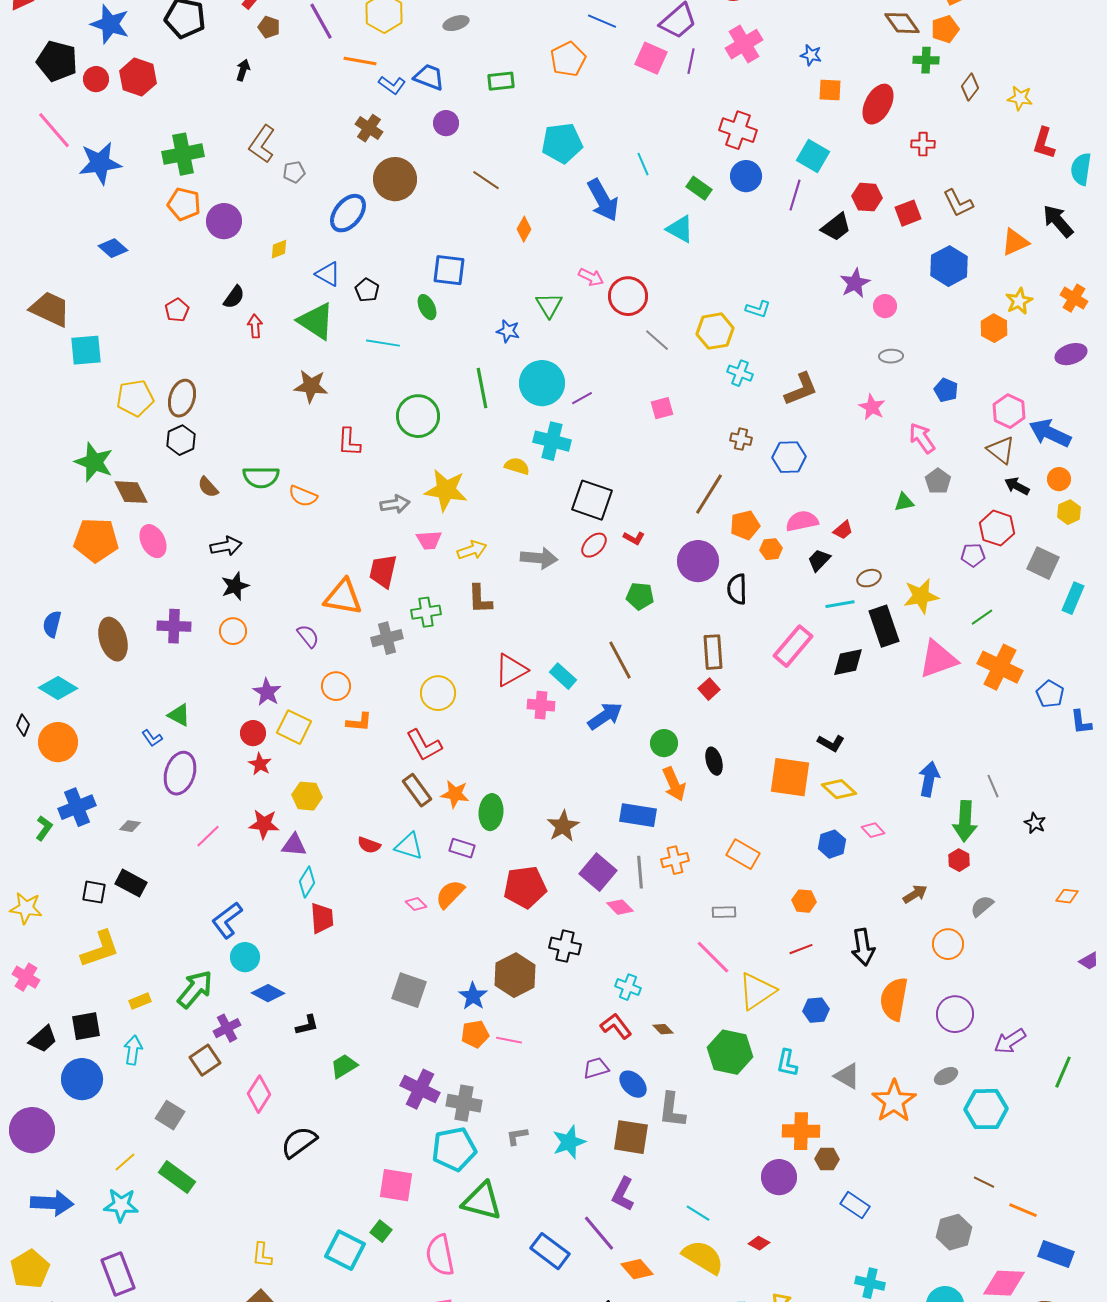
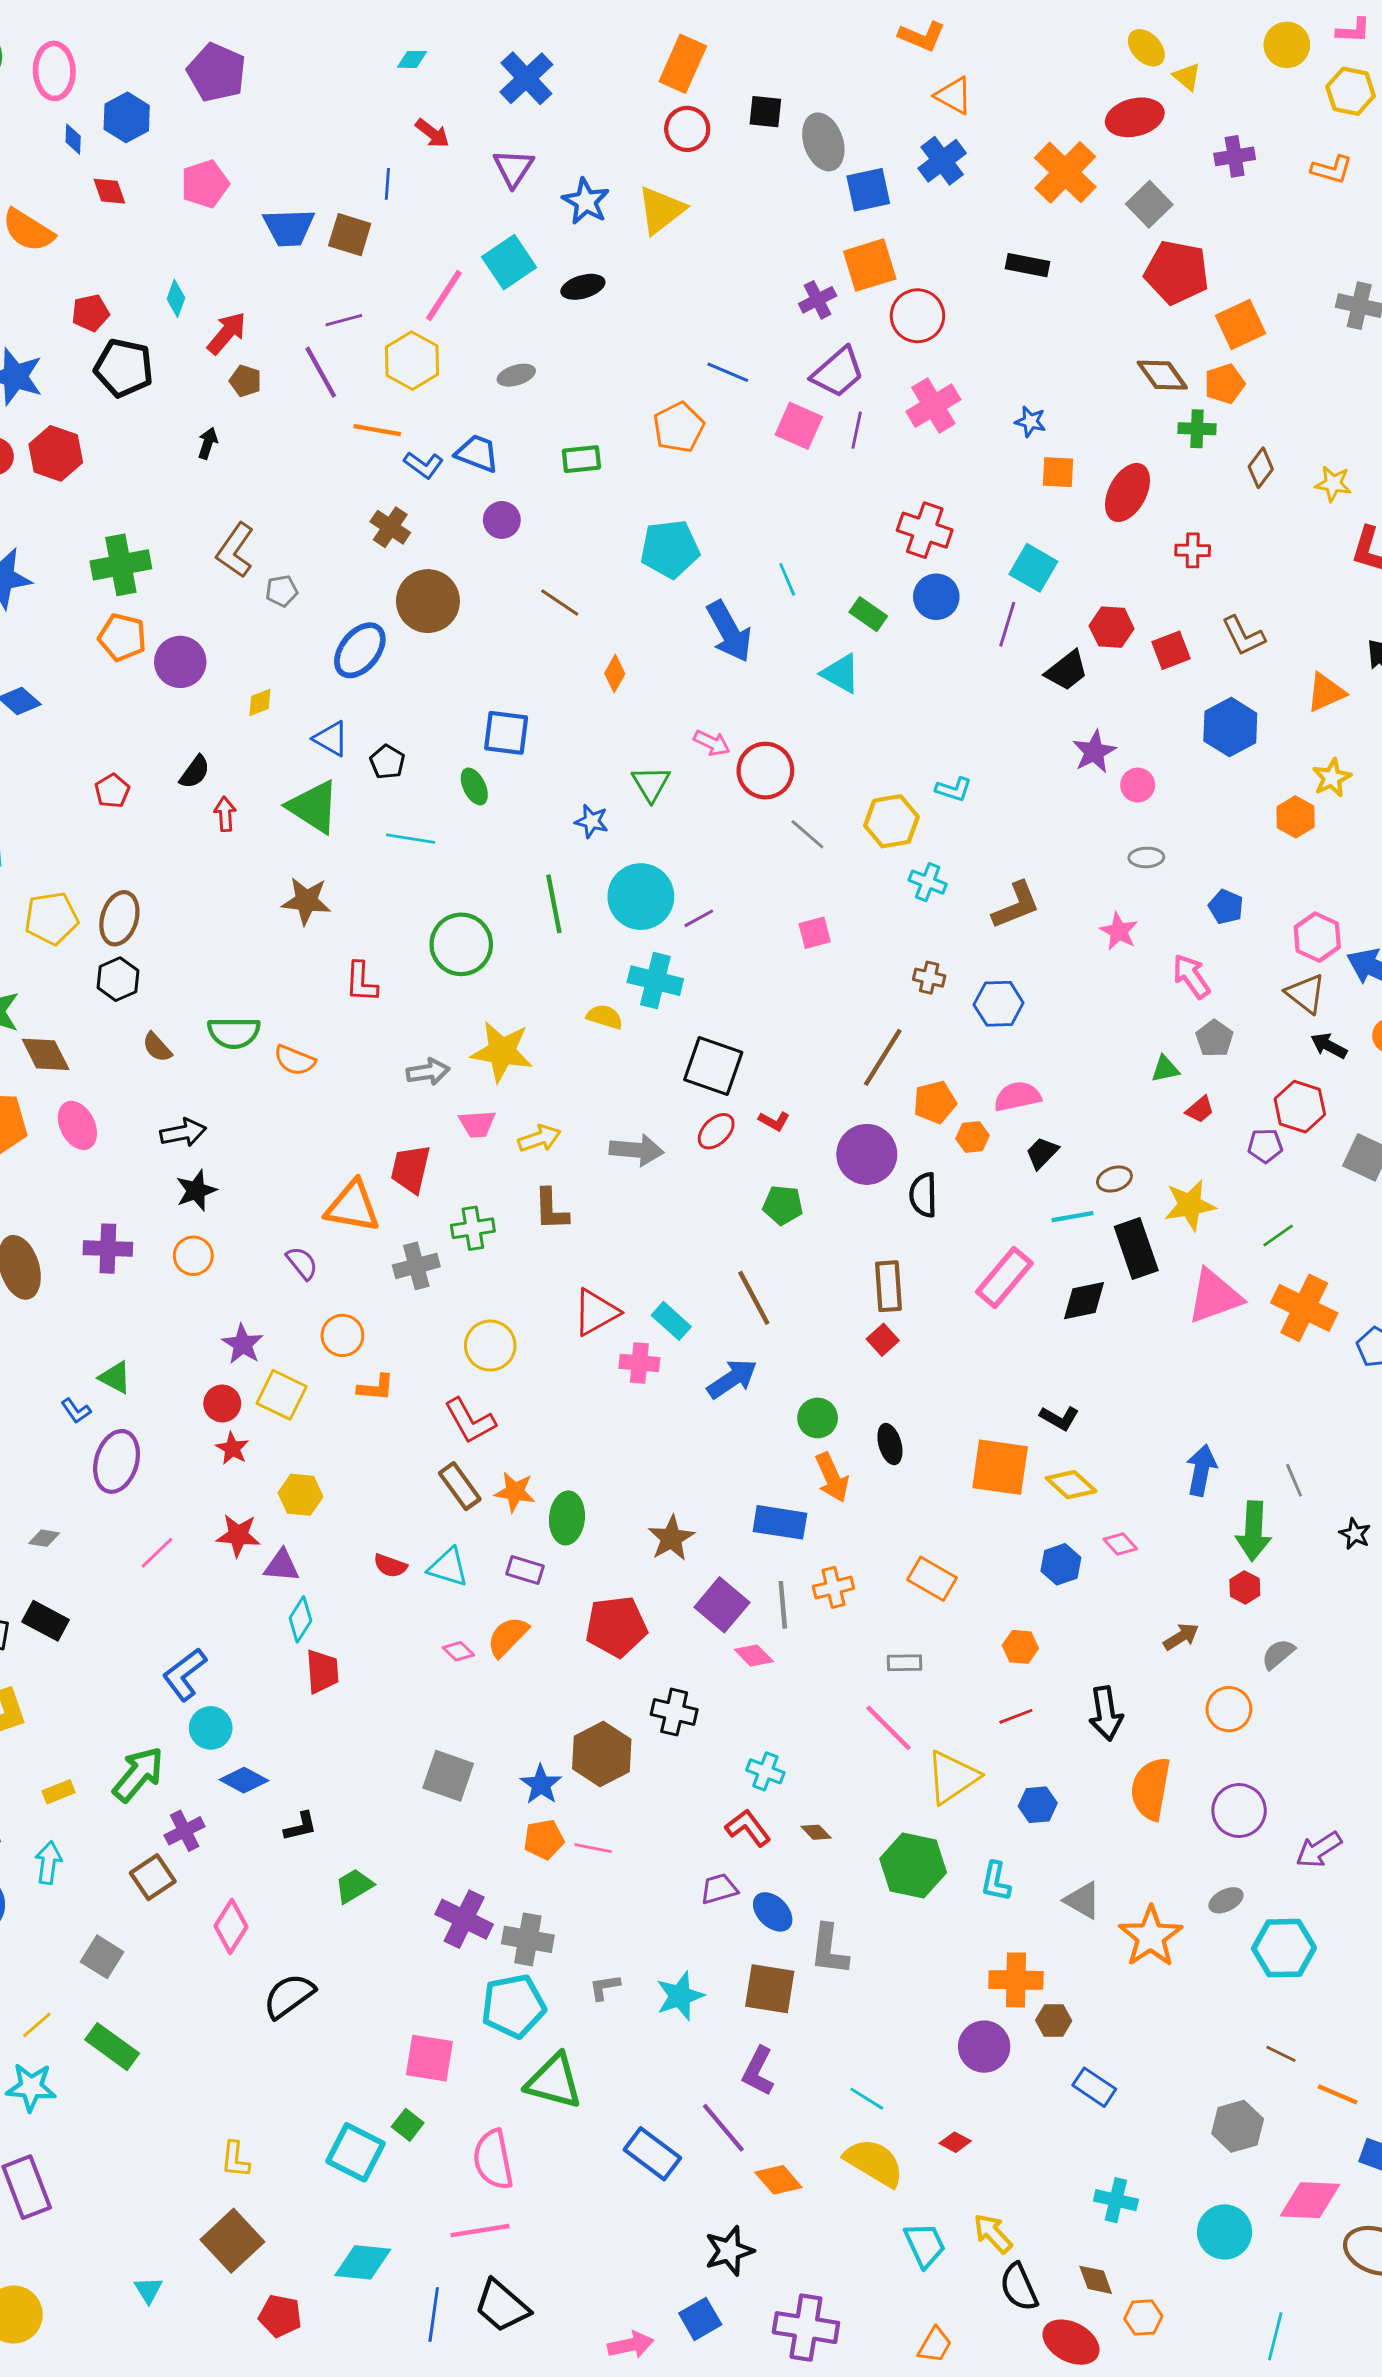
red trapezoid: (843, 530) -> (1200, 1109), moved

